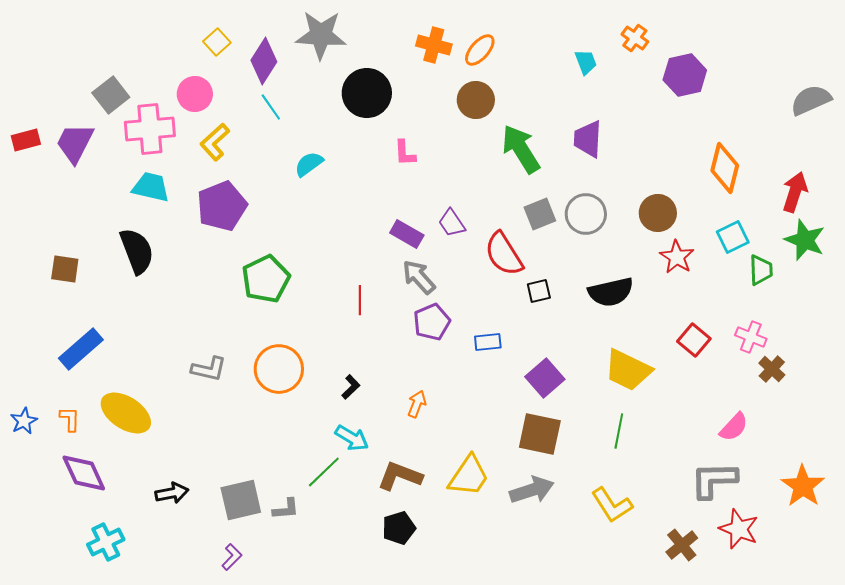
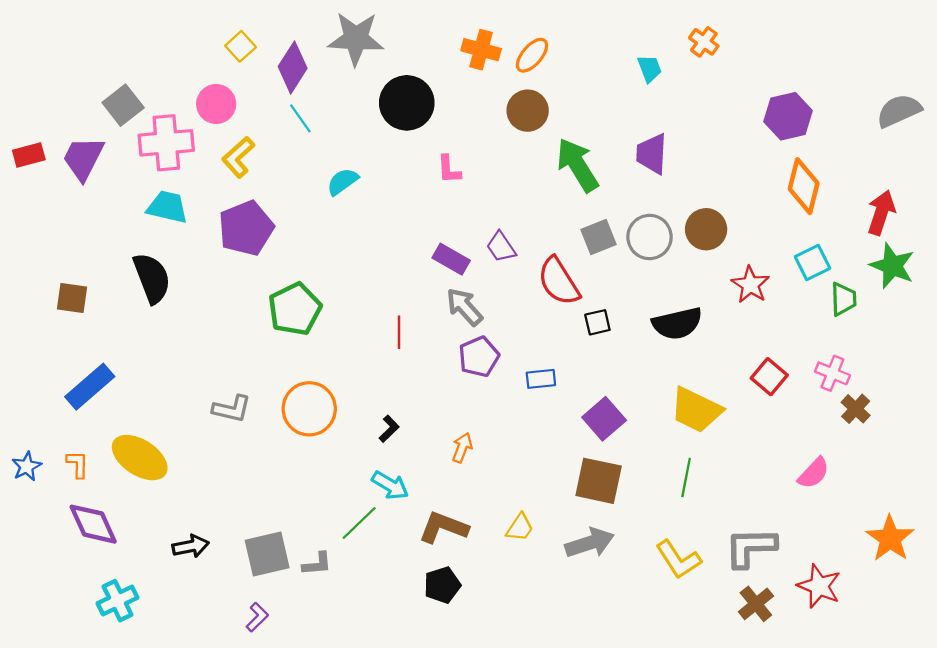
purple hexagon: (685, 75) -> (788, 116), moved
brown circle: (658, 213) -> (706, 229), moved
yellow trapezoid: (469, 476) -> (520, 527), size x0.6
gray L-shape: (714, 480) -> (750, 547), moved

